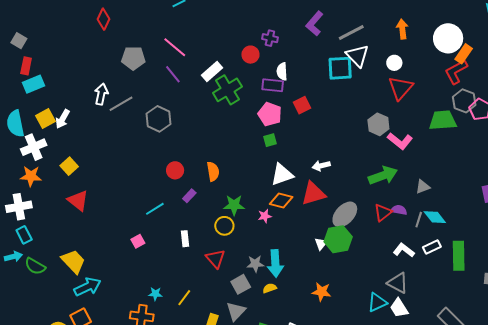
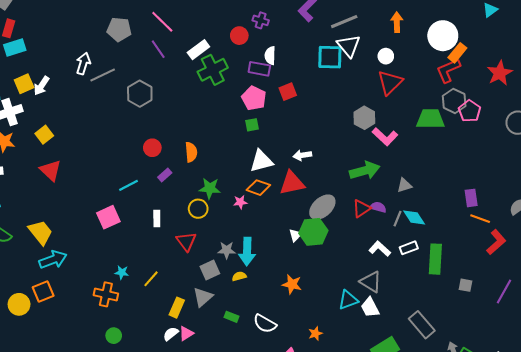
pink square: (138, 241) -> (108, 217), size x1.6

